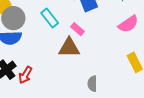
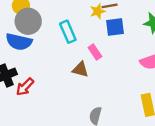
brown triangle: (69, 48) -> (80, 70), size x0.7

